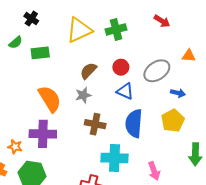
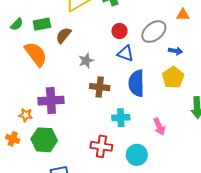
green semicircle: (16, 42) -> (17, 24), moved
brown semicircle: (88, 71) -> (64, 35), moved
orange semicircle: (50, 99) -> (36, 54), moved
cyan cross: (114, 158) -> (121, 118), size x0.7

